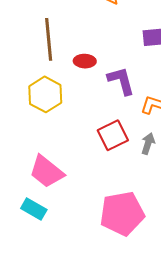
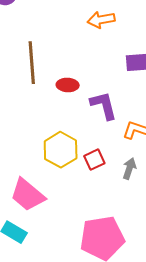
yellow hexagon: (45, 94) -> (61, 150), moved
red square: (113, 135) -> (94, 160), size x0.7

